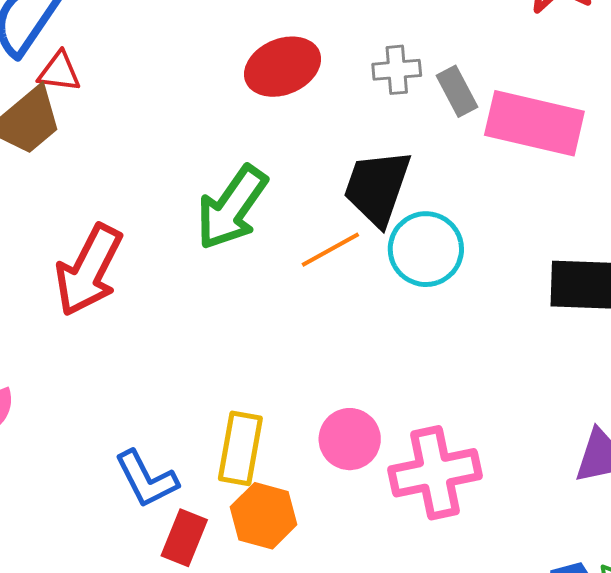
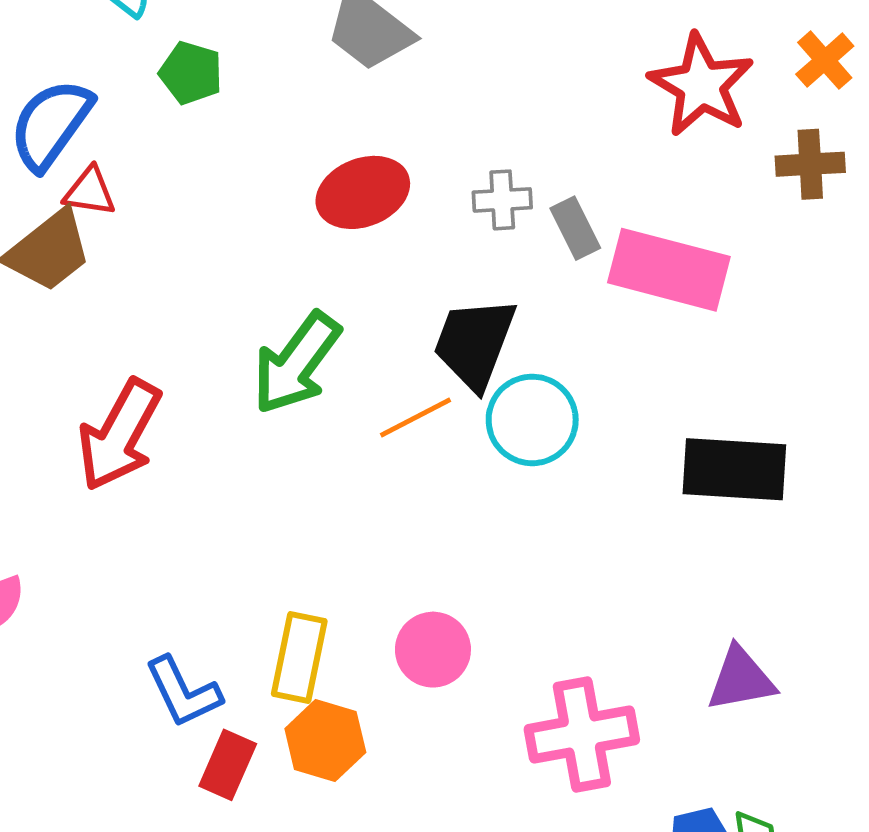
pink cross: (435, 473) -> (582, 735), moved

